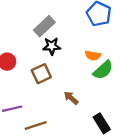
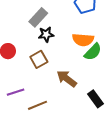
orange semicircle: (93, 55) -> (83, 40), size x1.5
brown arrow: (71, 98) -> (67, 79), size x1.5

